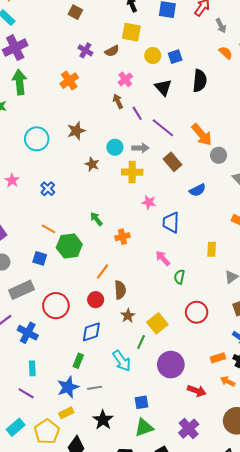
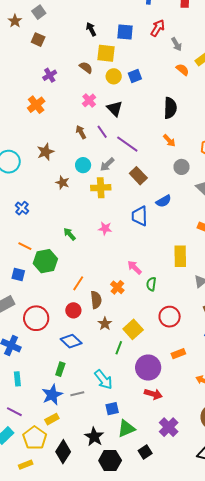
yellow square: (131, 32) -> (106, 53), moved
purple cross: (85, 50) -> (50, 75), turned 32
brown semicircle: (112, 51) -> (86, 68), moved, turned -112
black semicircle: (200, 81) -> (170, 108), moved
black triangle: (163, 87) -> (115, 109), moved
brown arrow: (118, 101) -> (81, 132), moved
orange arrow: (202, 135) -> (169, 141), moved, size x0.6
gray arrow: (140, 148) -> (107, 164), turned 140
pink star: (149, 202) -> (105, 228), moved
blue trapezoid: (171, 222) -> (140, 216), moved
orange cross: (122, 237) -> (117, 287), moved, turned -32
yellow rectangle: (212, 249) -> (180, 256), size x1.5
blue diamond: (91, 332) -> (71, 341), turned 65
orange rectangle: (218, 358) -> (178, 354), moved
cyan arrow: (122, 361) -> (103, 380), moved
red arrow: (197, 391) -> (153, 394), moved
purple line: (26, 393) -> (14, 412), moved
blue square: (142, 402) -> (112, 409), moved
black star: (103, 420) -> (94, 437), moved

